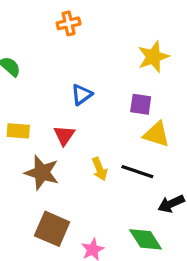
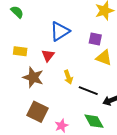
blue triangle: (82, 95) -> (60, 31), size x1.5
black line: (137, 172) -> (88, 91), moved

